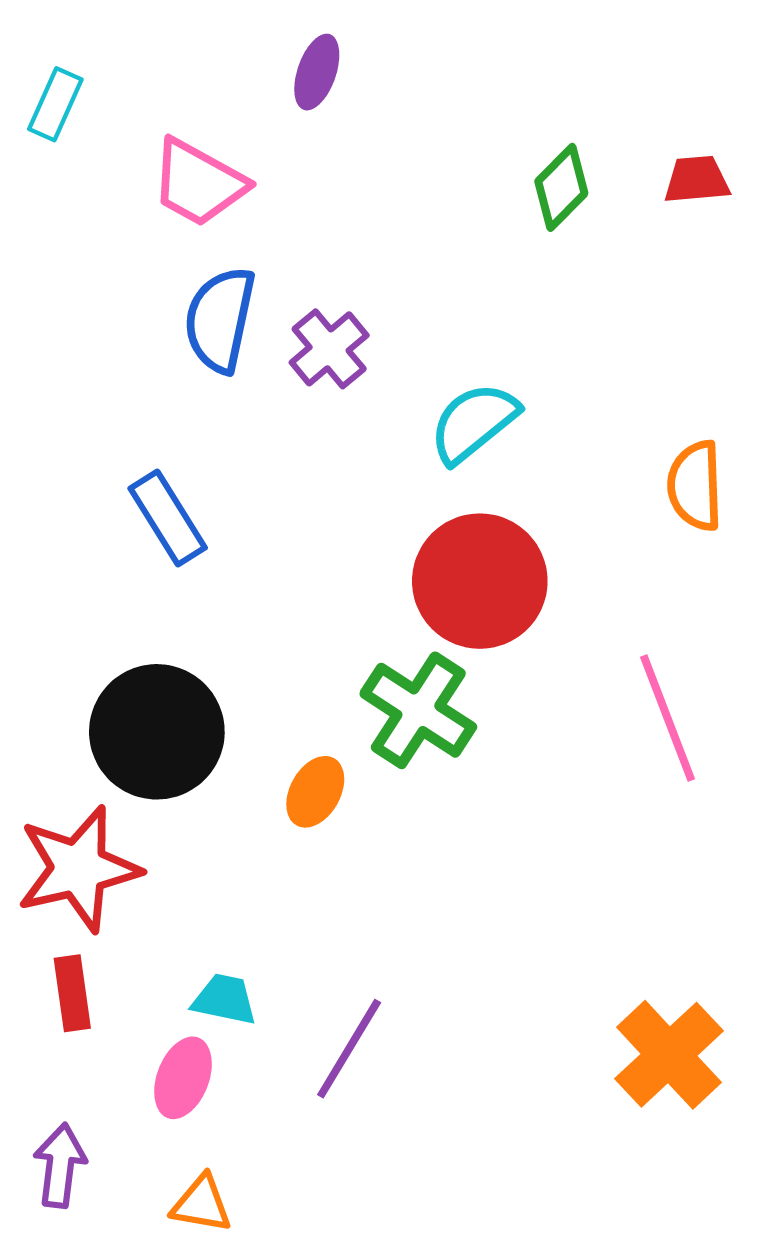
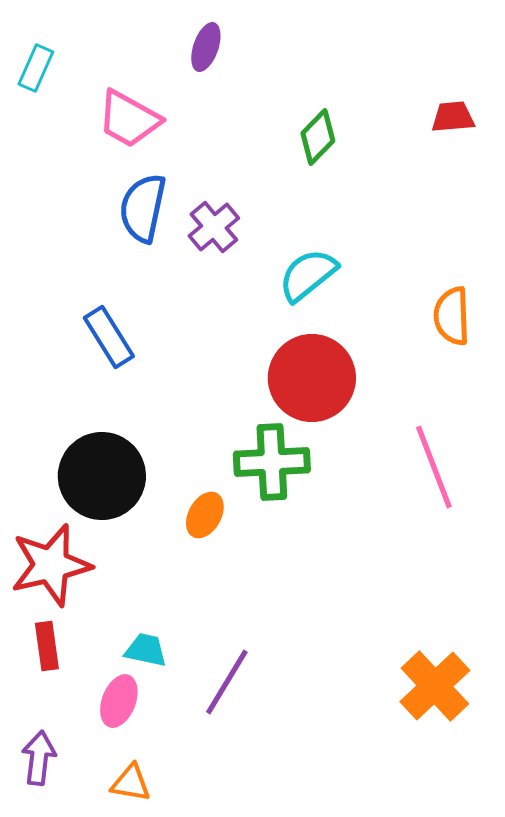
green diamond: (561, 187) -> (318, 137), moved
green cross: (418, 710) -> (272, 462), turned -36

